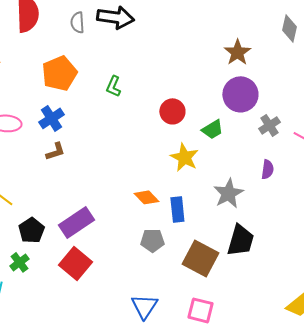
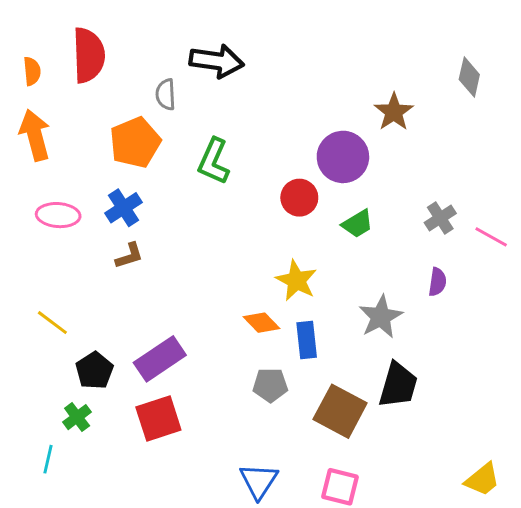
gray semicircle: (77, 22) -> (166, 94), moved
green L-shape: (113, 86) -> (214, 161), size x1.5
purple circle: (240, 94) -> (343, 157), moved
yellow star: (184, 157) -> (296, 280), moved
red square: (75, 263) -> (158, 418), turned 32

